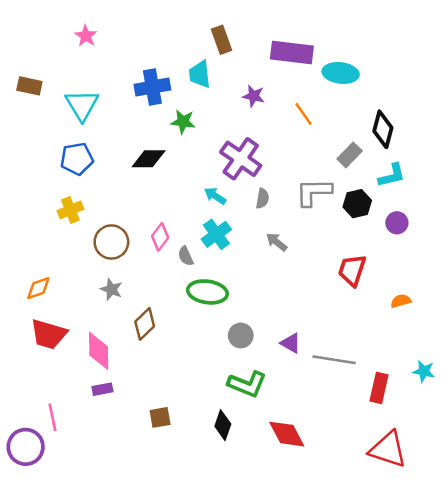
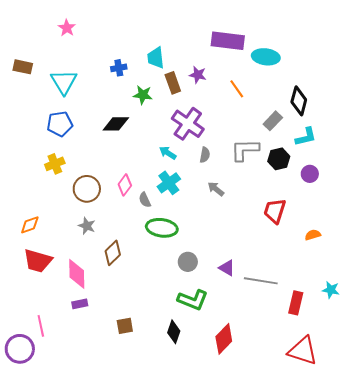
brown rectangle: (222, 40) -> (173, 83), moved
blue cross: (152, 87) -> (119, 68), size x0.6
red diamond: (287, 434) -> (224, 339), turned 72

